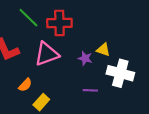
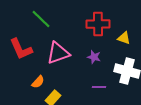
red cross: (59, 23) -> (98, 24), moved
yellow triangle: (103, 50) -> (124, 38), moved

